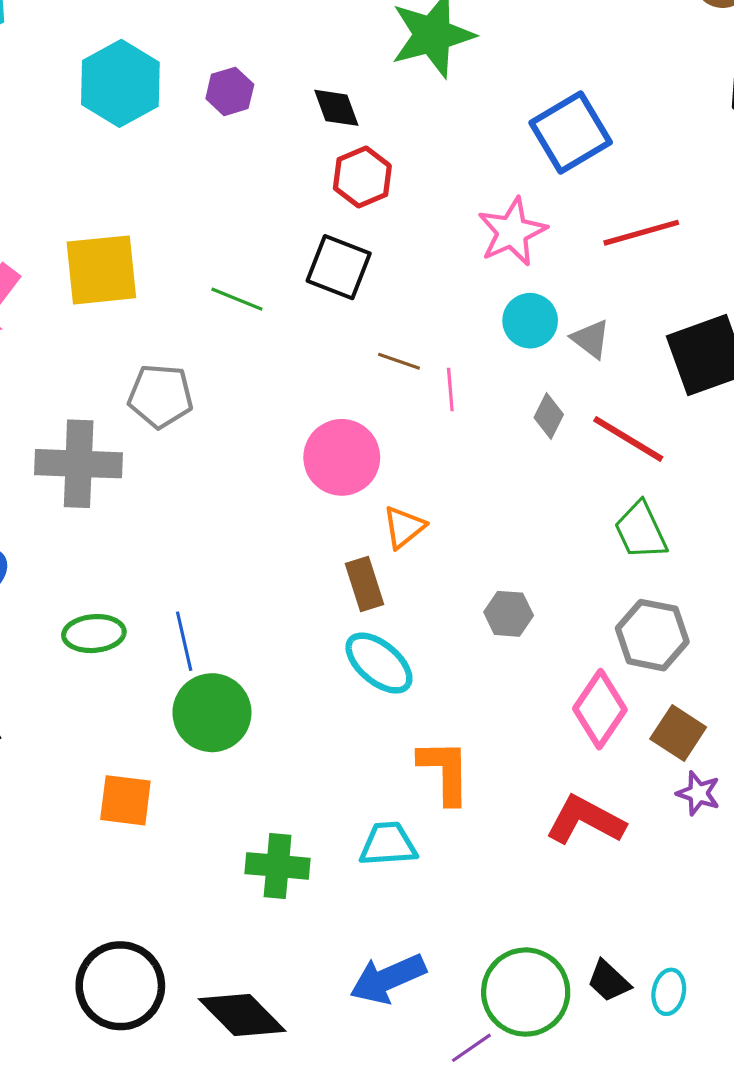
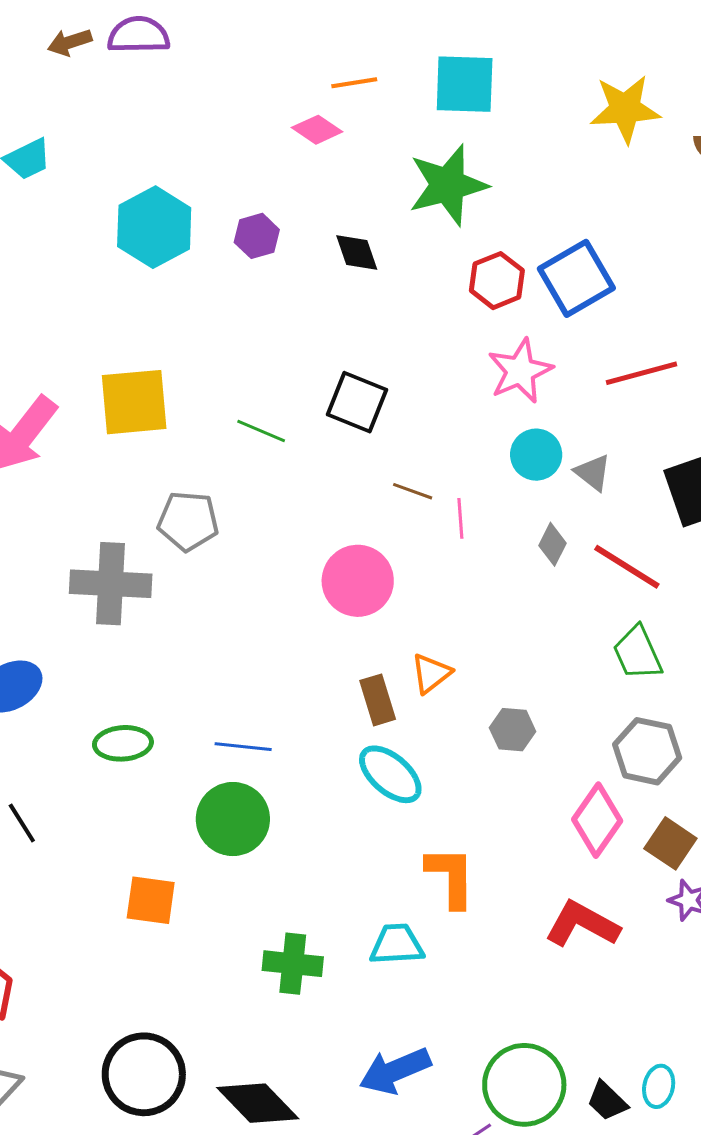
red hexagon: (362, 177) -> (497, 281), moved
orange triangle: (404, 527) -> (431, 673), moved
blue line: (184, 641) -> (243, 747), moved, turned -72
black trapezoid: (609, 981) -> (607, 1101), moved

